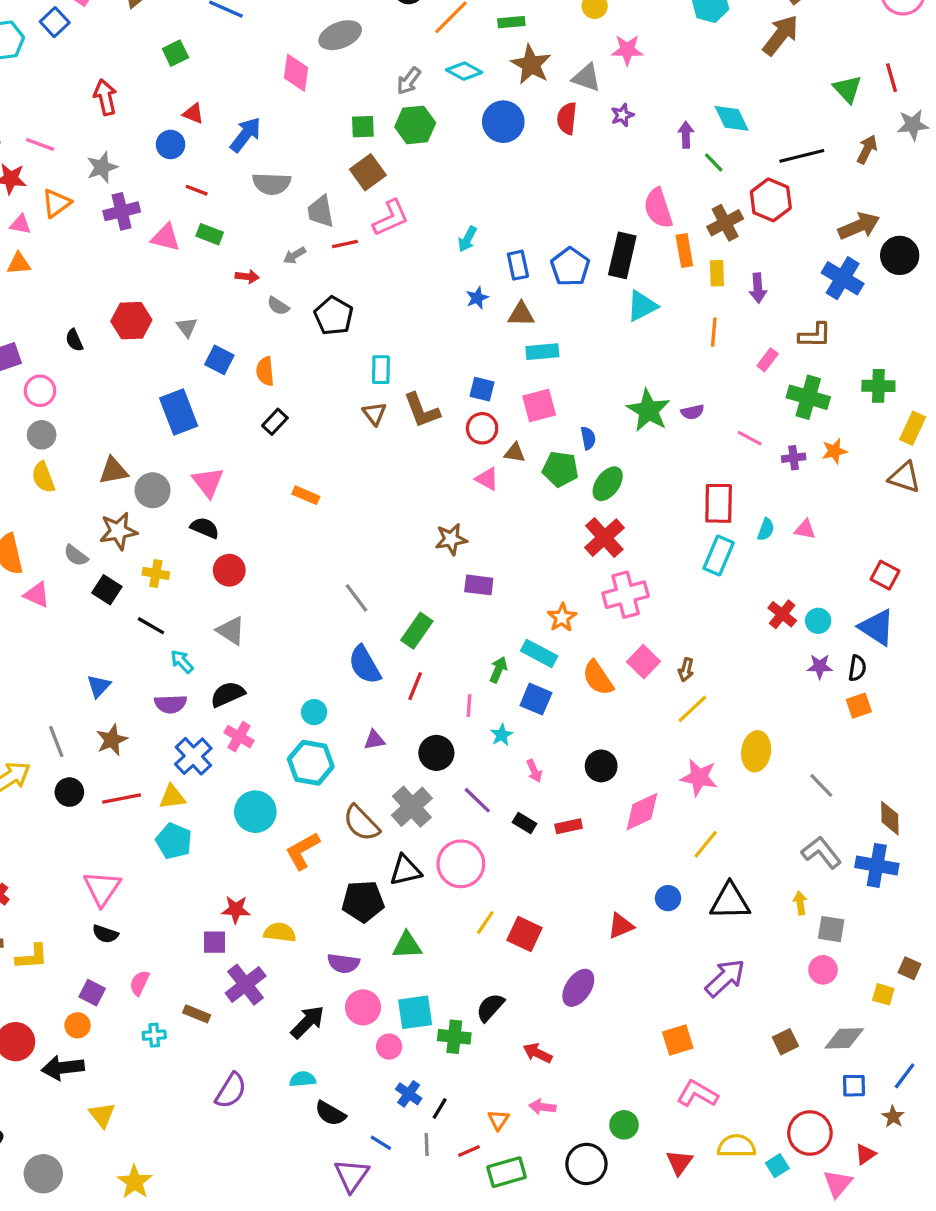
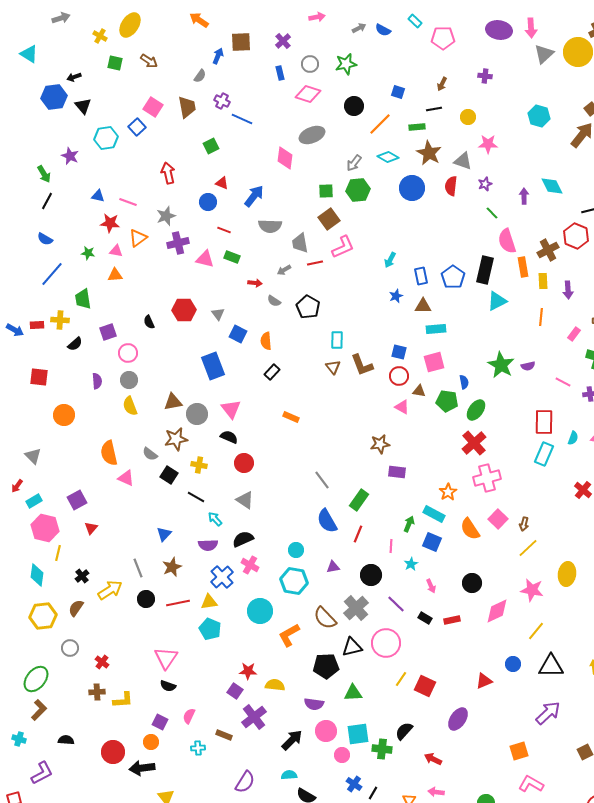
green line: (714, 162) -> (492, 213), moved
purple square: (215, 942) -> (235, 691), turned 35

